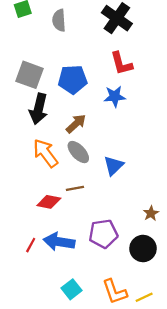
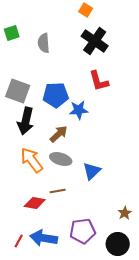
blue star: (115, 96) -> (79, 110), moved
gray ellipse: (78, 152) -> (61, 159), turned -30

